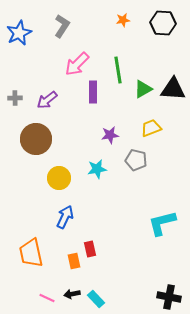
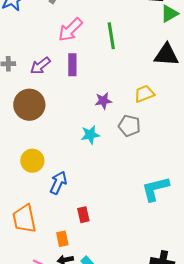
green triangle: (143, 89) -> (169, 14), moved
purple rectangle: (93, 92) -> (72, 65), moved
yellow circle: (59, 178) -> (32, 161), moved
orange rectangle: (74, 261) -> (62, 239), moved

